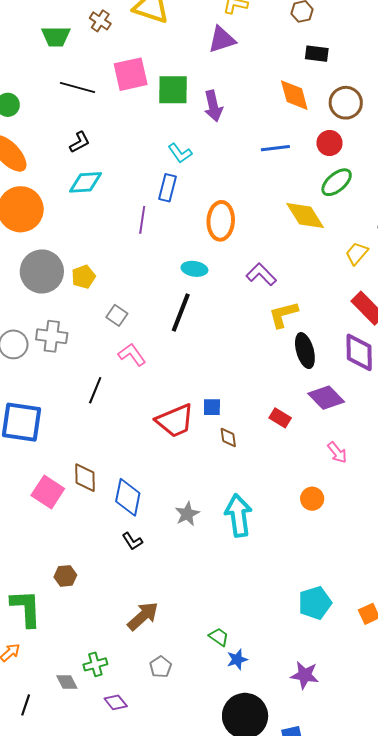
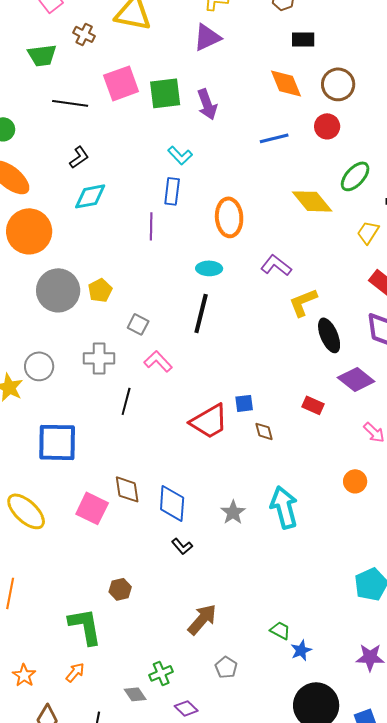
green ellipse: (337, 182) -> (355, 176), moved
gray cross: (52, 336) -> (99, 358), moved

